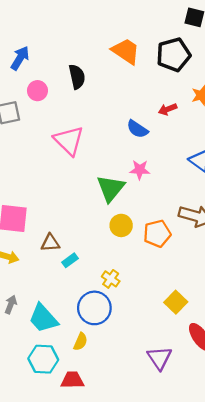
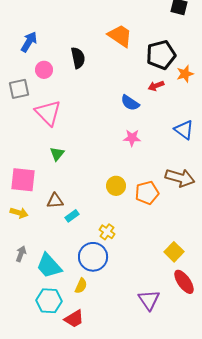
black pentagon: (173, 55) -> (161, 55), moved
pink triangle: (69, 141) -> (48, 113), moved
green triangle: (111, 188) -> (57, 154), moved, size x0.6
yellow square: (176, 302) -> (174, 252), moved
red trapezoid: (72, 380) -> (74, 319), turned 150

